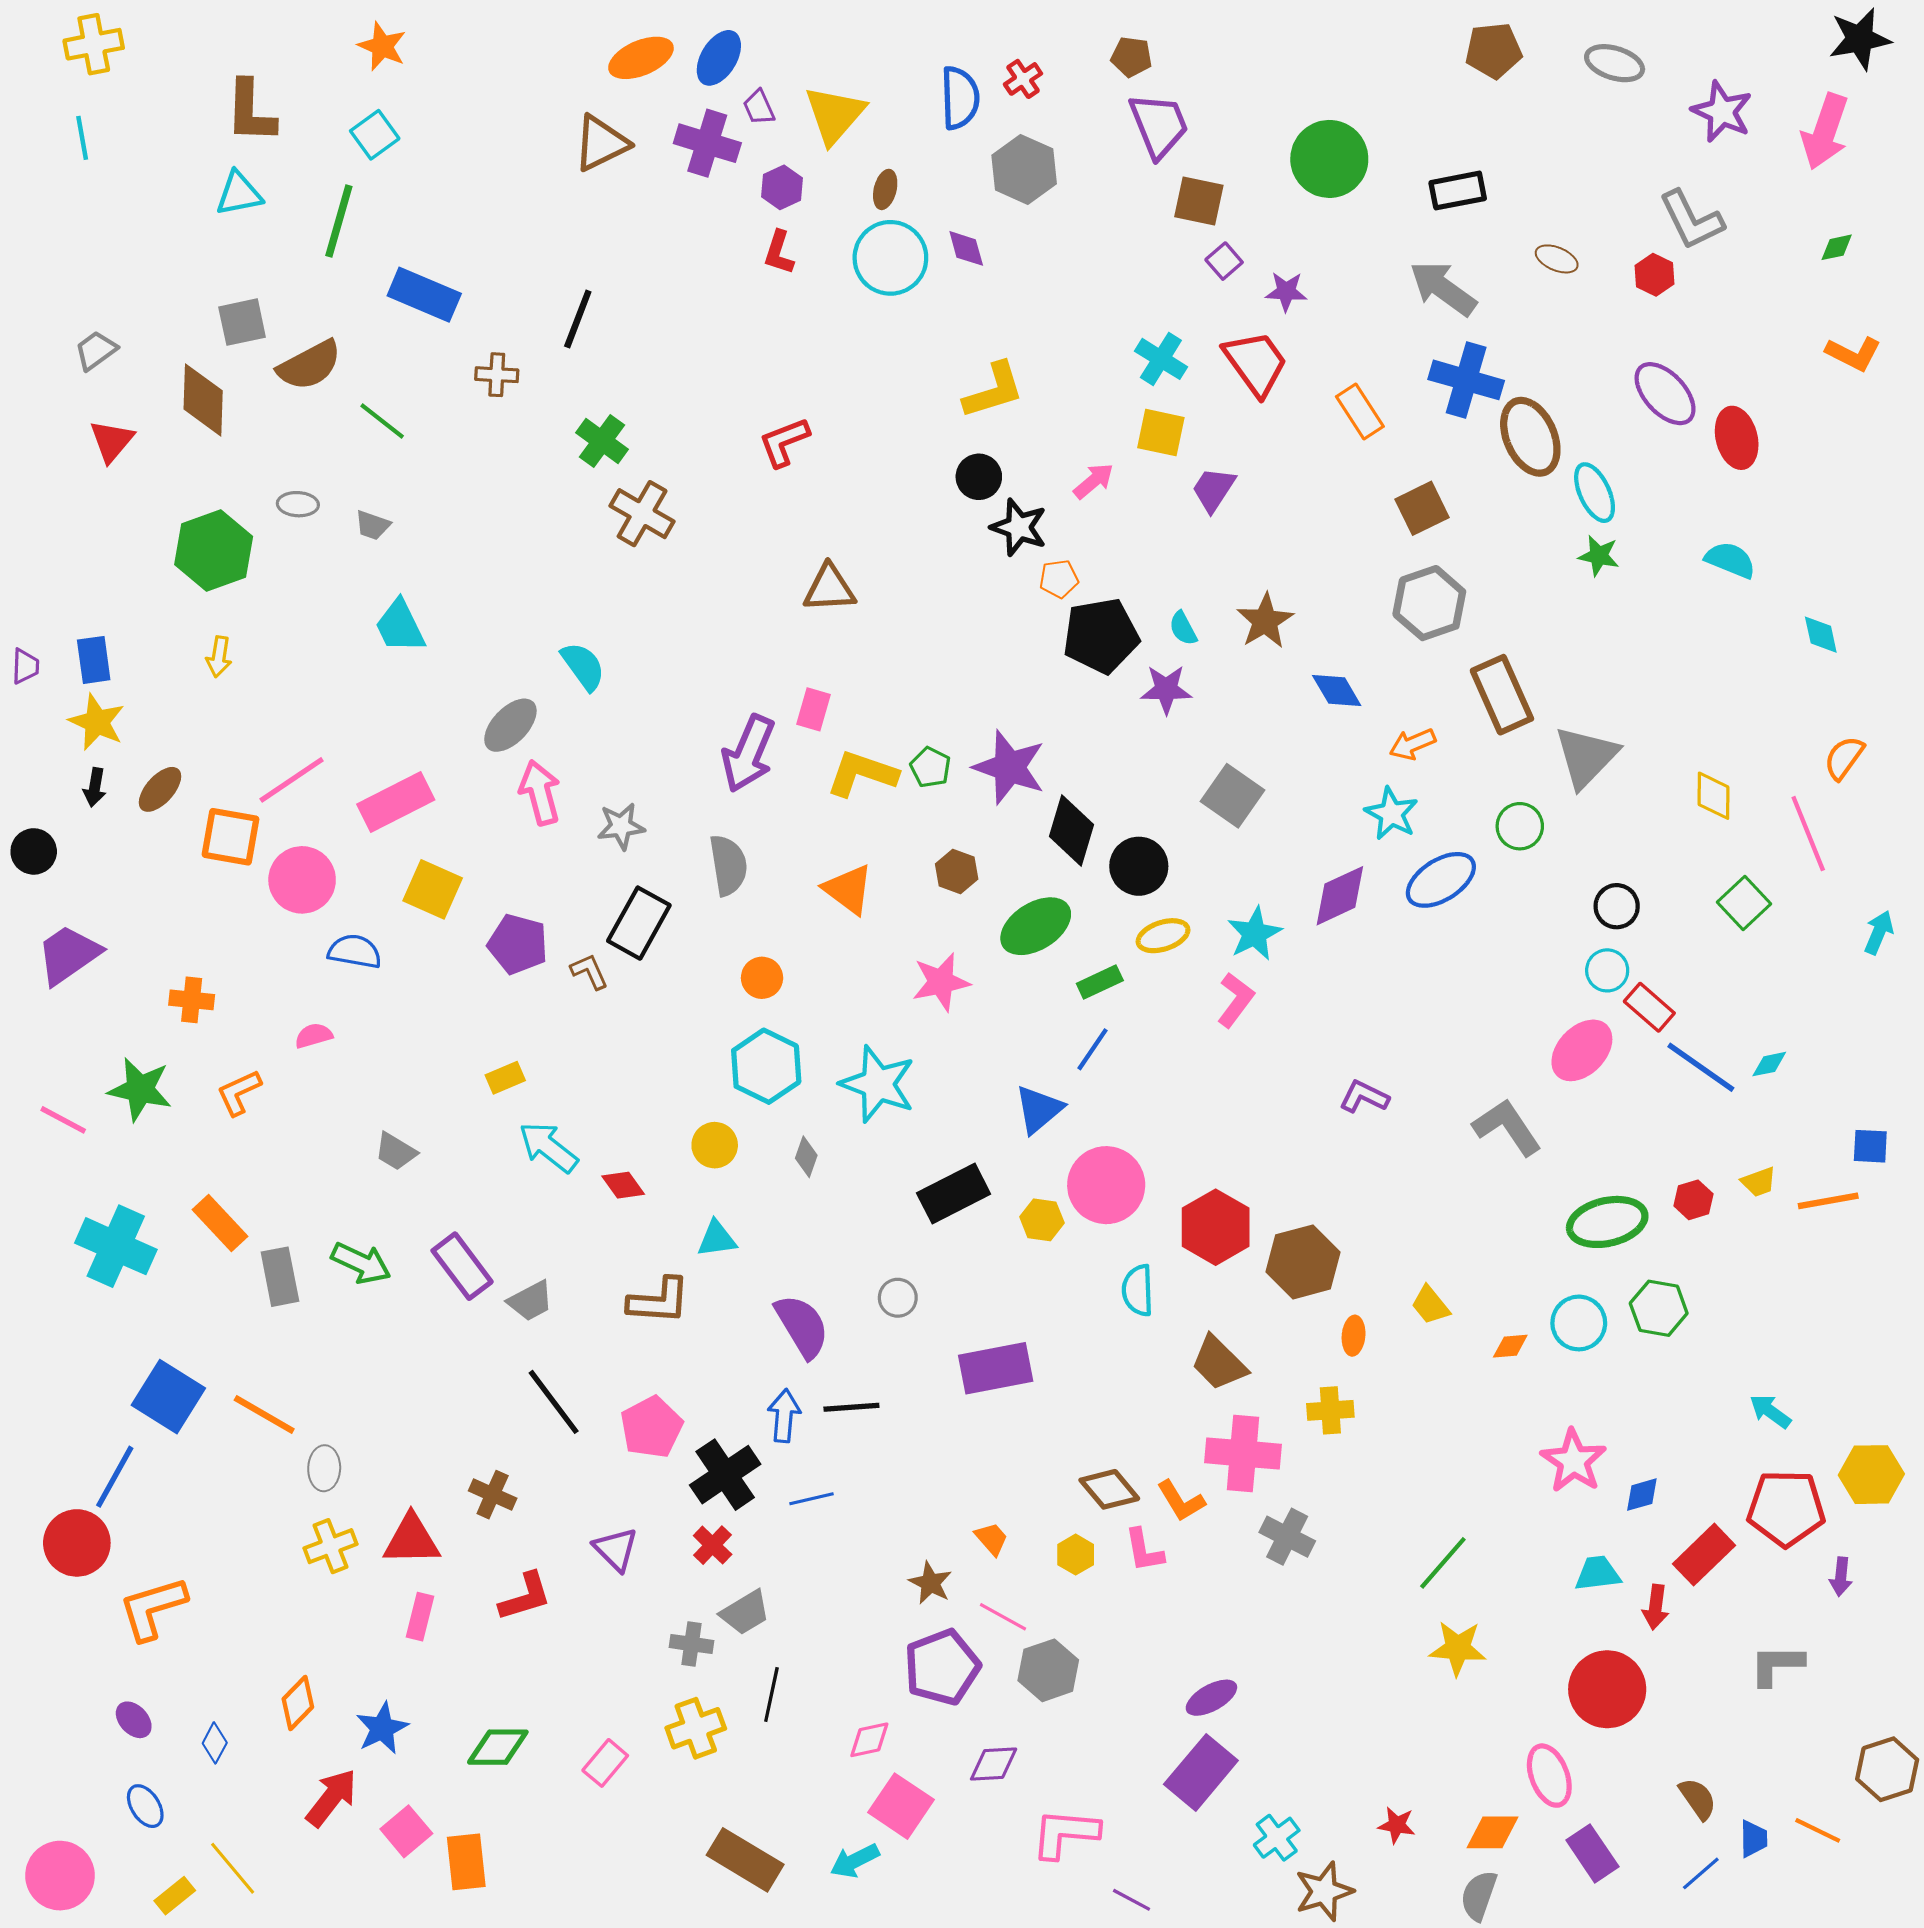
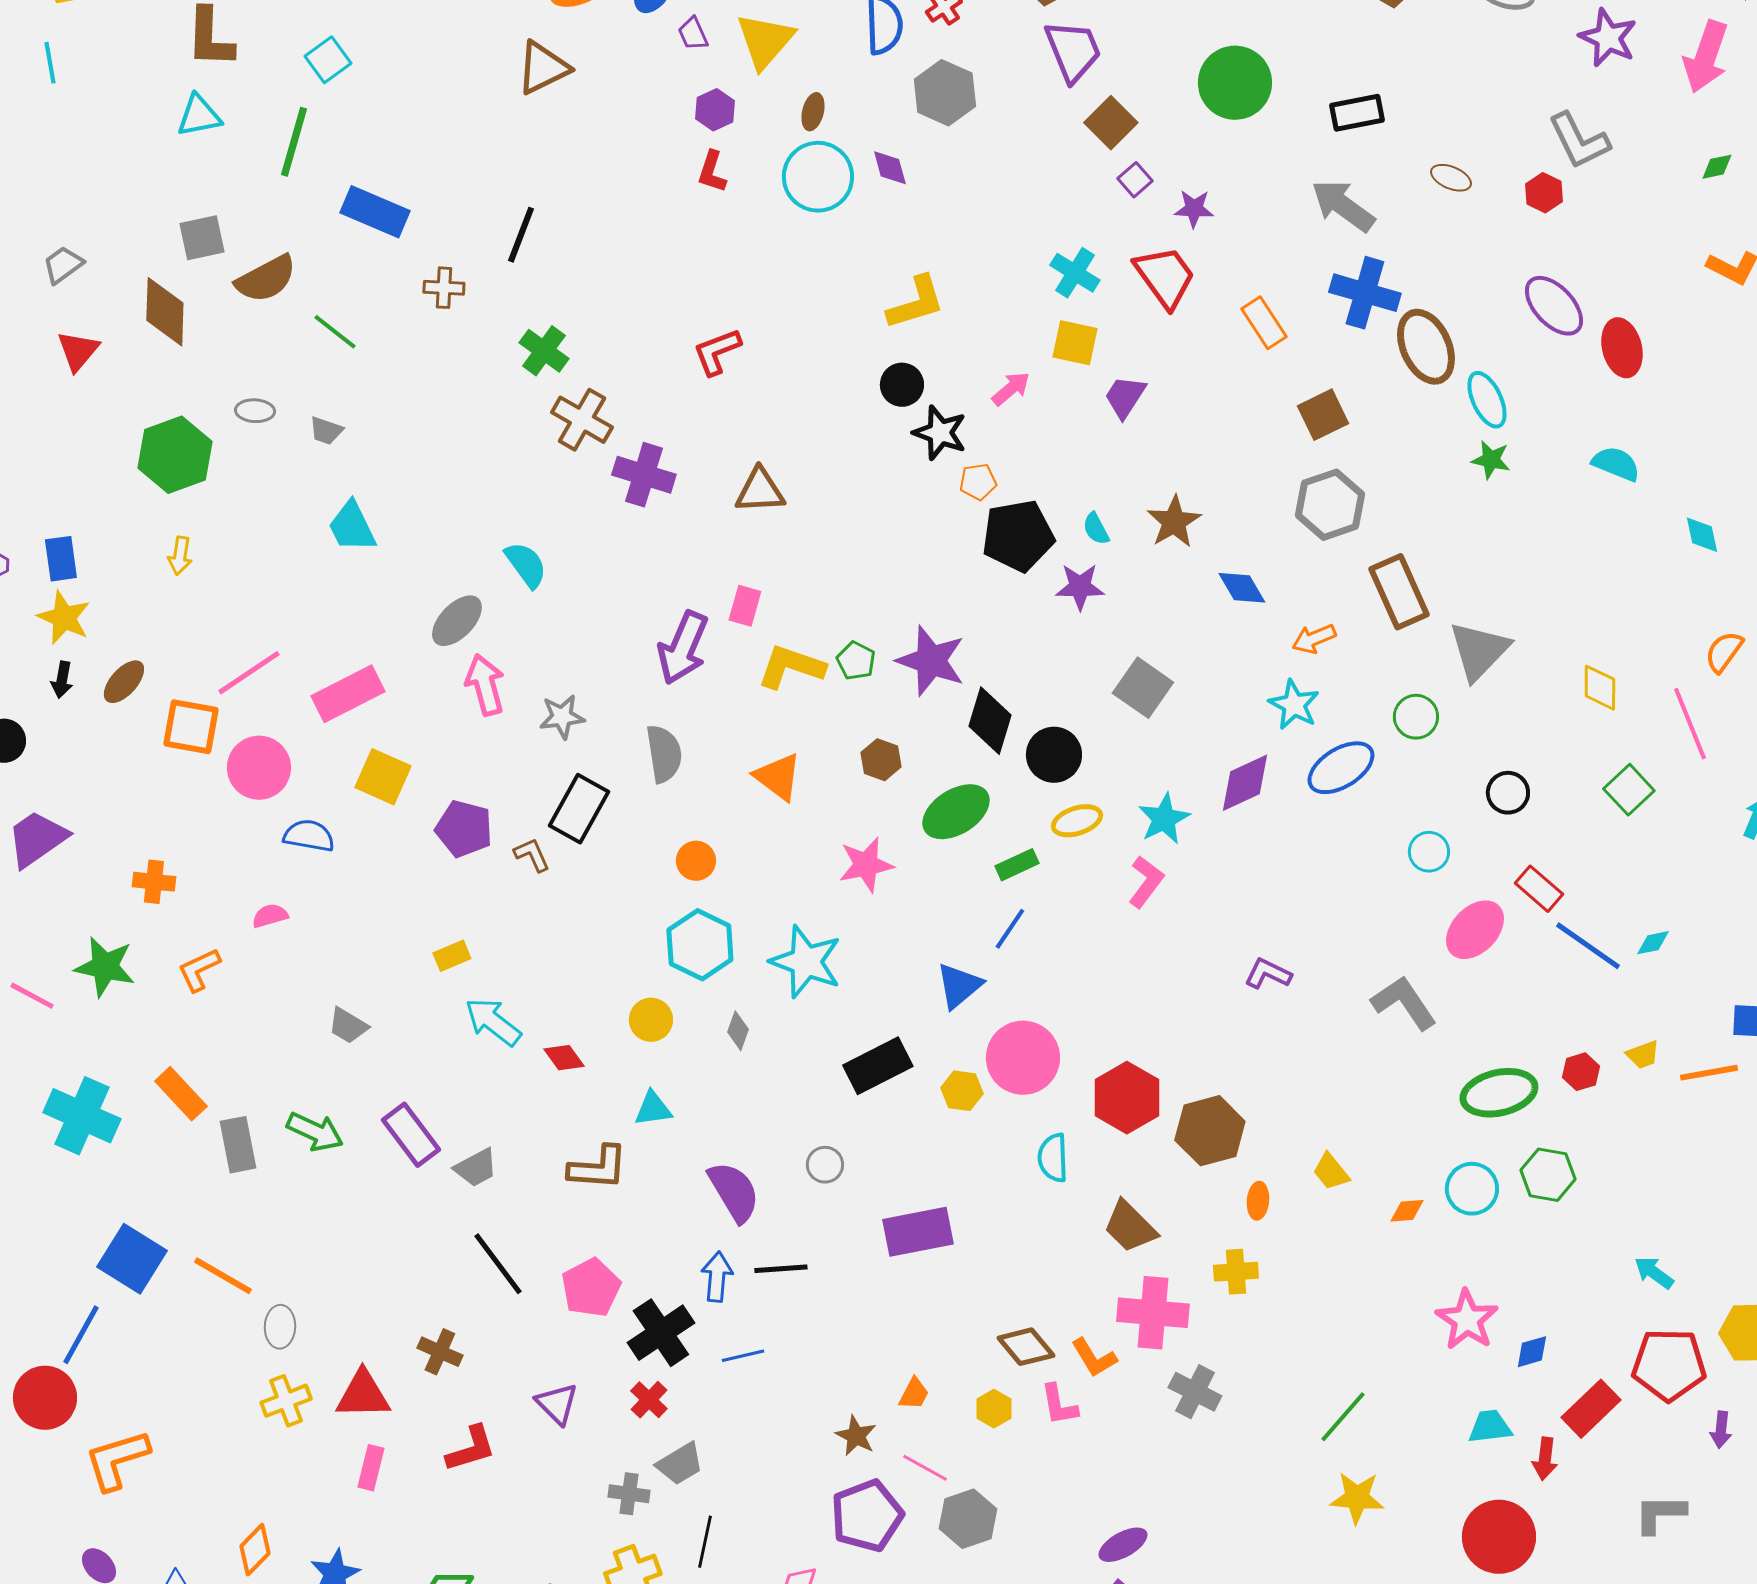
purple cross: (707, 143) -> (644, 475), moved
brown square: (1199, 201) -> (1111, 123), turned 33
cyan circle: (1607, 970) -> (1429, 852), moved
orange trapezoid: (991, 1539) -> (914, 1394), turned 69

